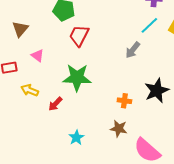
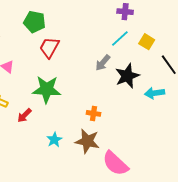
black star: (157, 91) -> (127, 76), moved
brown star: (119, 129) -> (87, 141), size x1.4
cyan star: (76, 138) -> (54, 140), moved

